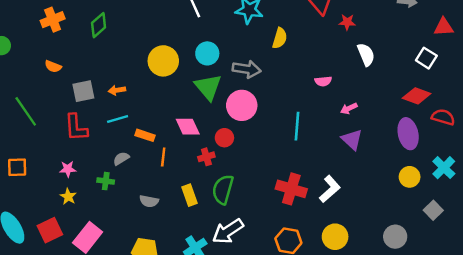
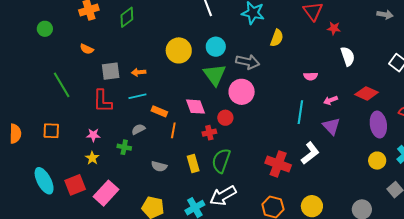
red diamond: (417, 96) -> (367, 93), moved
cyan line: (297, 126) -> (300, 112), moved
white L-shape: (330, 189) -> (310, 153), moved

